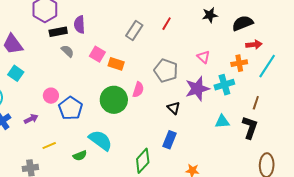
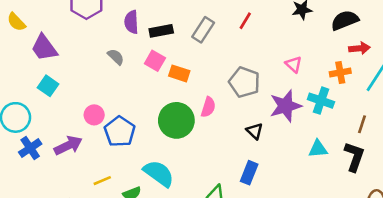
black rectangle: (58, 32) -> (161, 31), moved
cyan cross: (224, 85) -> (321, 101), turned 36
purple arrow: (31, 119) -> (68, 145), size x1.5
yellow line: (49, 146) -> (102, 181), moved

